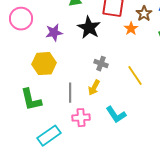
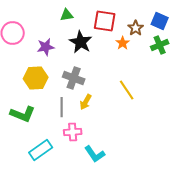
gray cross: (101, 64) -> (74, 78), moved, size x1.5
green L-shape: (31, 100) -> (23, 114), turned -55
cyan L-shape: (116, 115) -> (95, 154), moved

